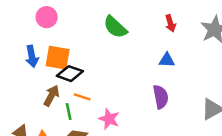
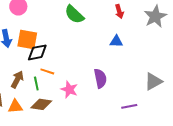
black diamond: (70, 74) -> (37, 52), turned -30
brown arrow: (51, 96) -> (17, 79), moved
purple semicircle: (161, 97) -> (100, 78), moved

